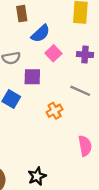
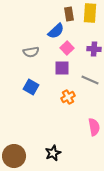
brown rectangle: (22, 14) -> (69, 14), moved
purple square: (32, 77) -> (62, 68), moved

